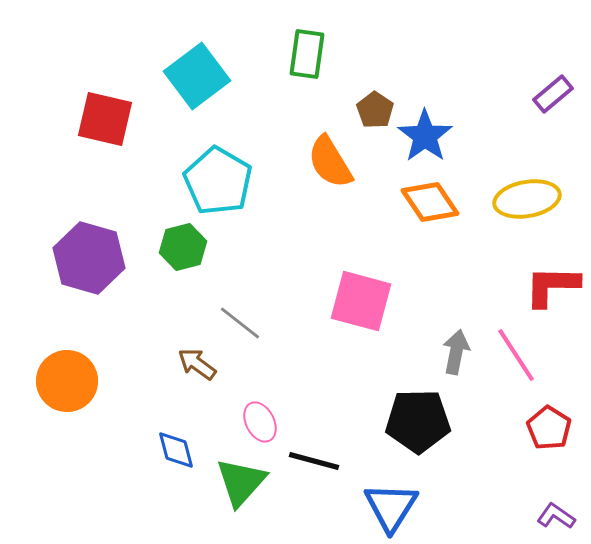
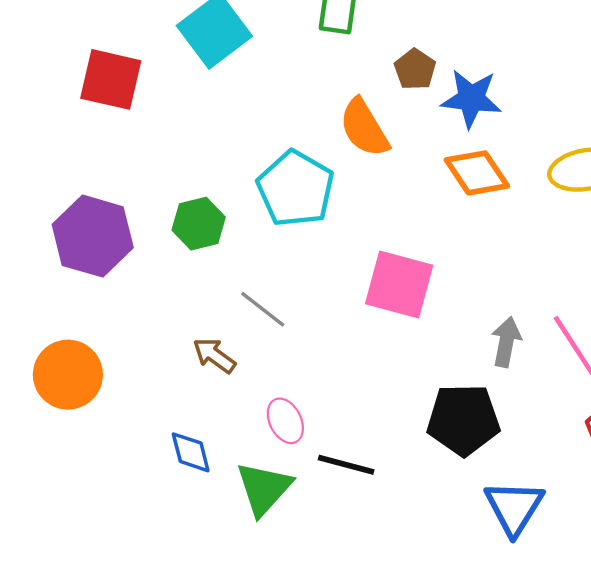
blue star: (425, 136) -> (471, 99), turned -30
cyan pentagon: (218, 181) -> (295, 189), moved
blue triangle: (391, 507) -> (514, 508), moved

